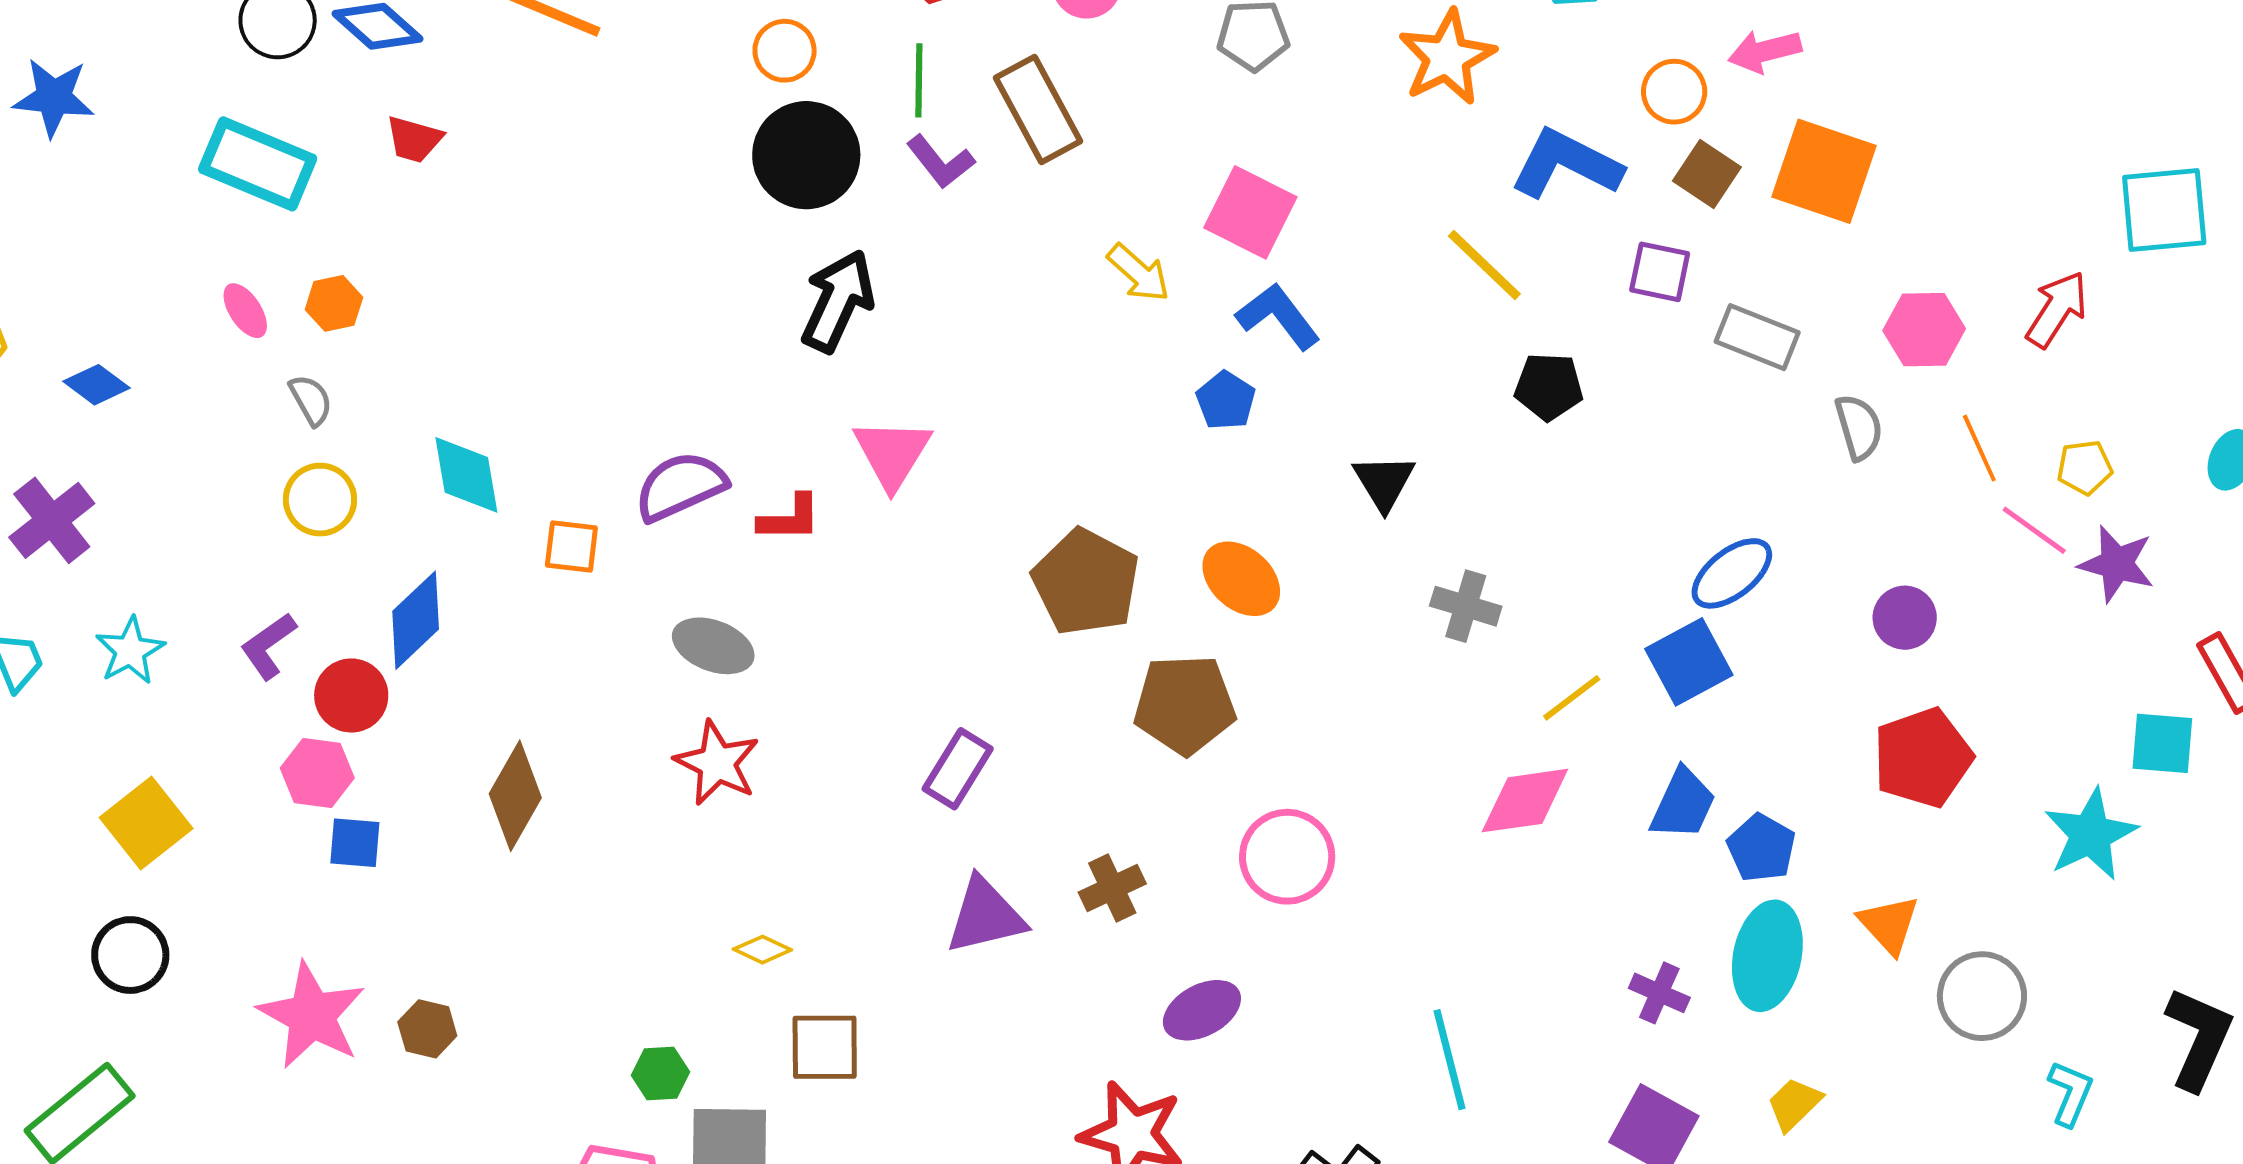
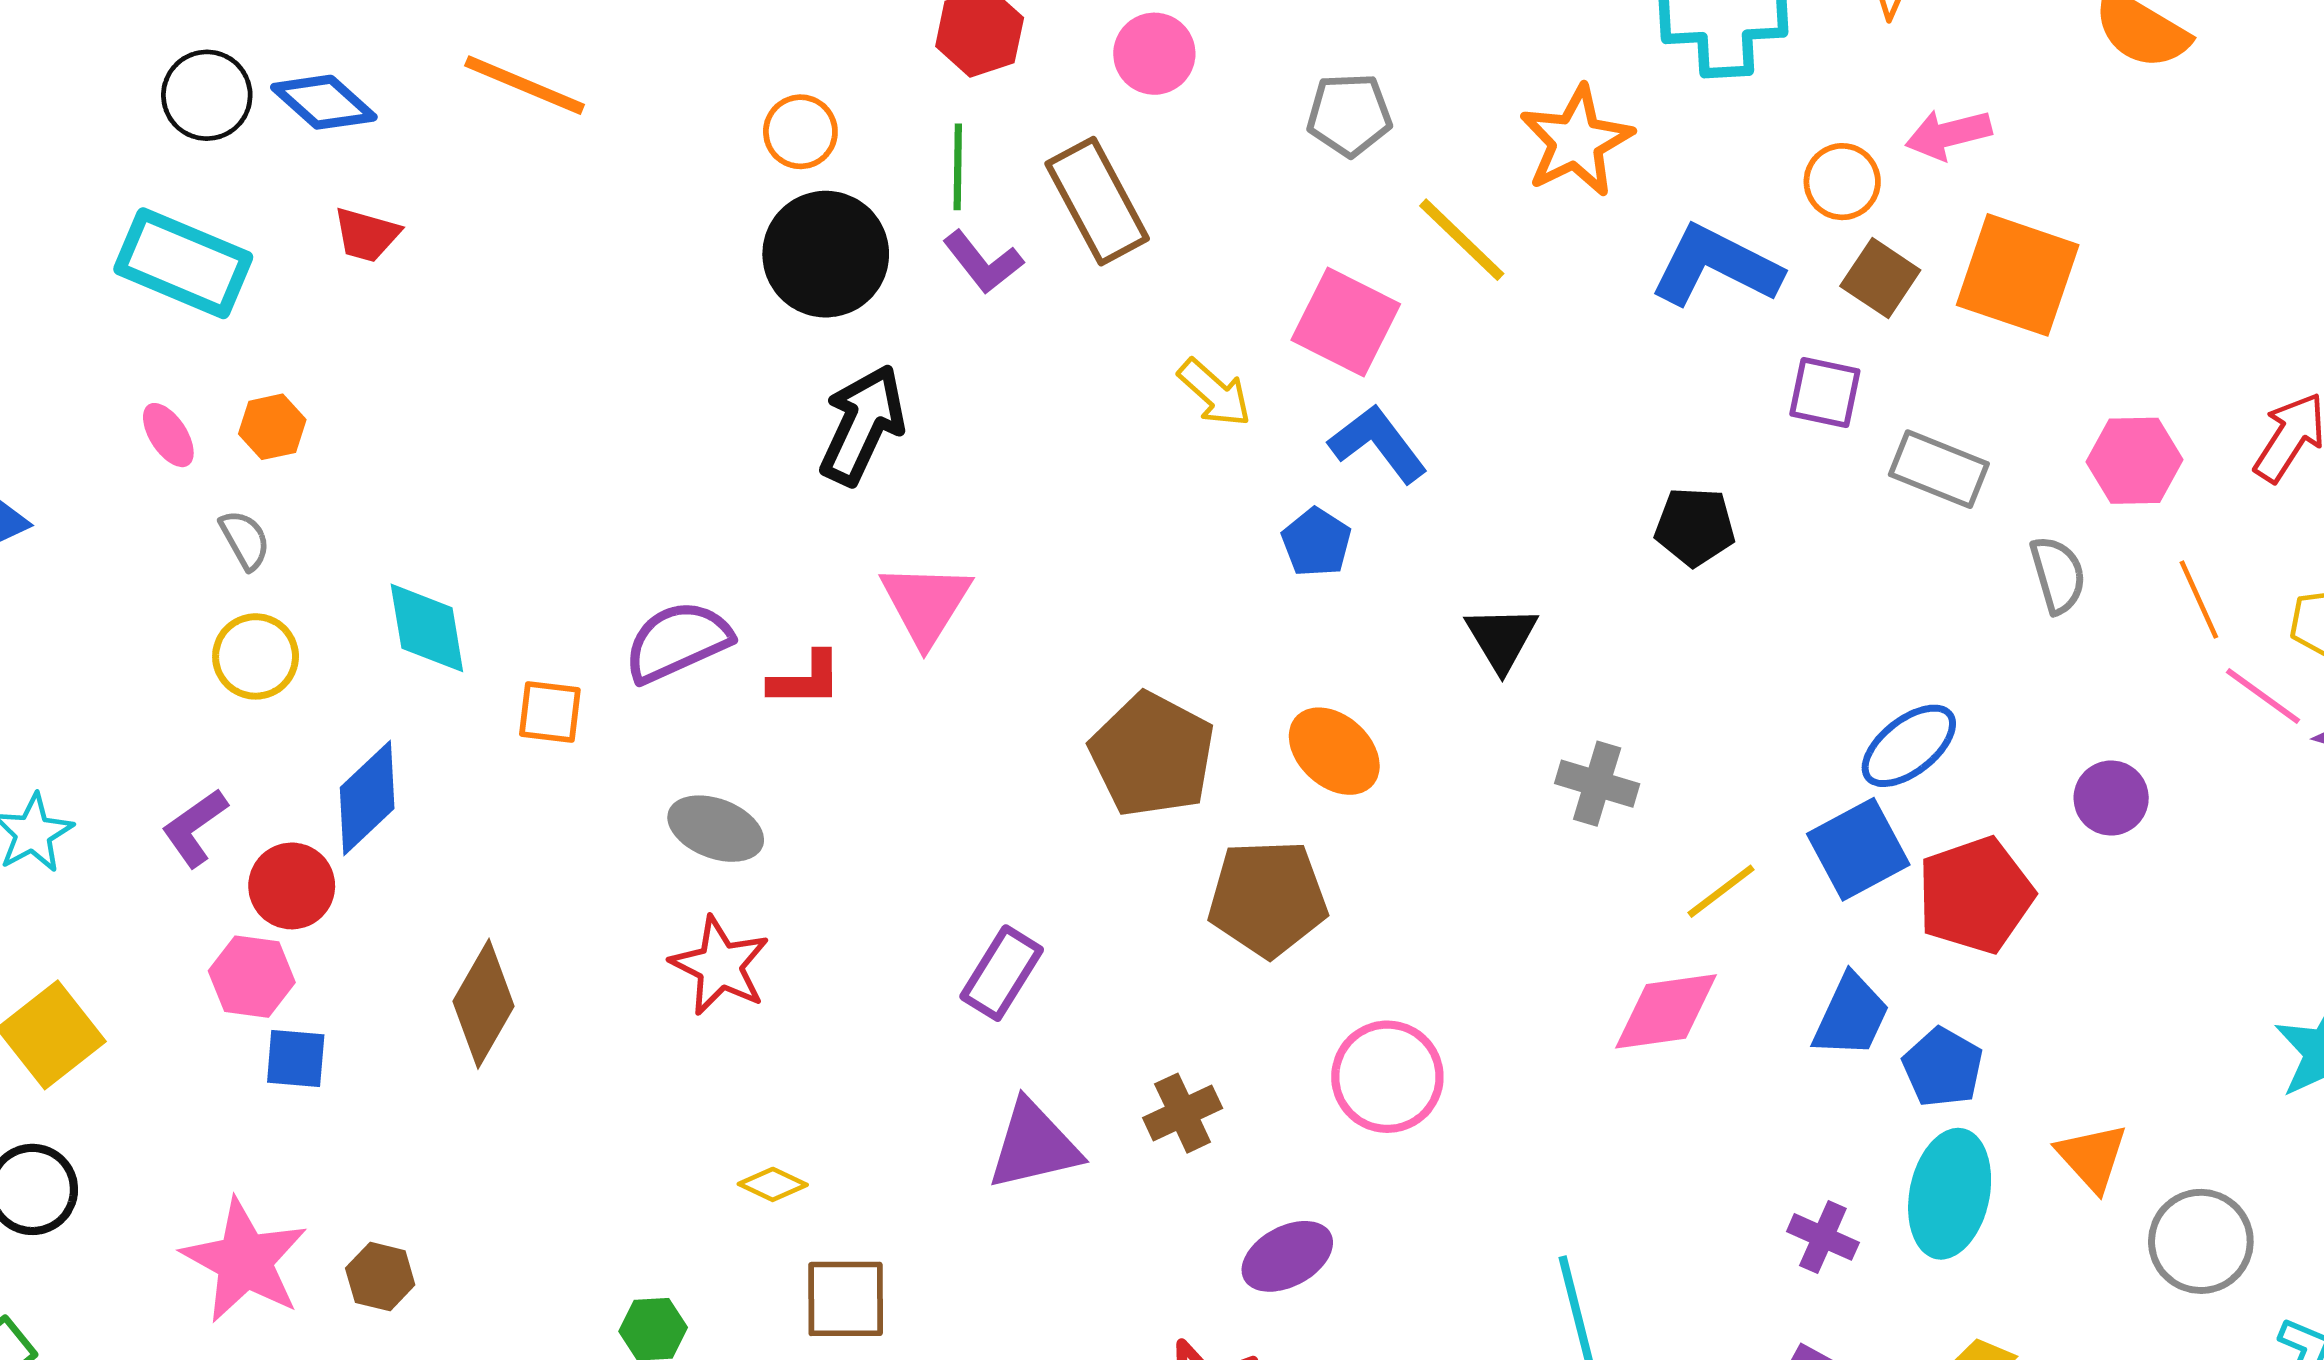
yellow line: (1484, 265) -> (1462, 240), moved
red pentagon: (1923, 758) -> (1975, 895), moved

